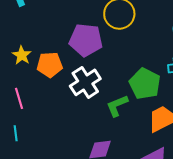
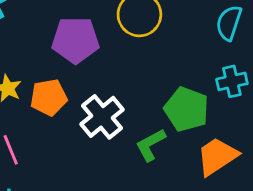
purple pentagon: (86, 40) -> (76, 40), moved

